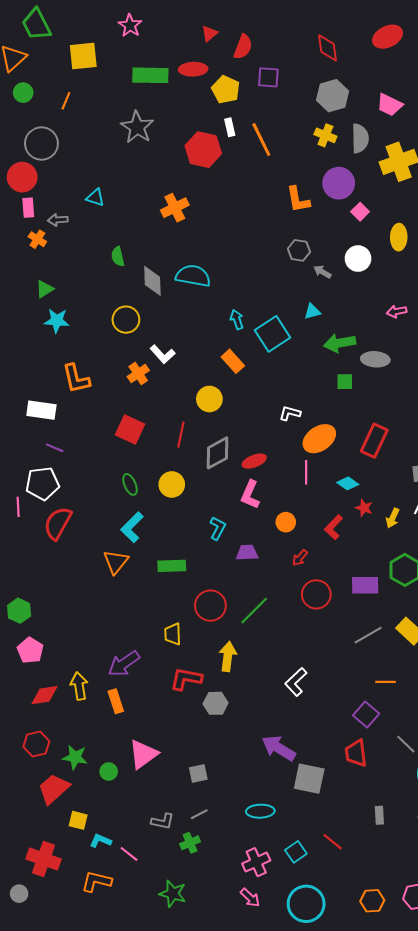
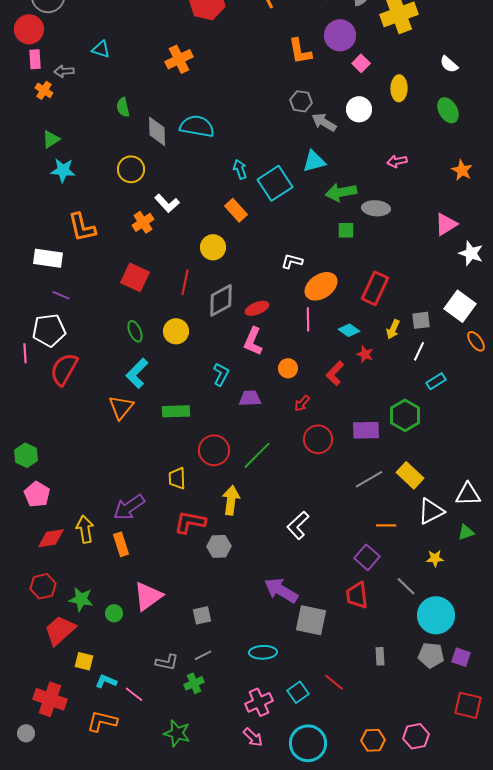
gray arrow: (322, 272) -> (324, 122), size x1.4
cyan triangle: (312, 311) -> (314, 161), size x1.4
yellow arrow: (393, 518) -> (393, 329), moved

